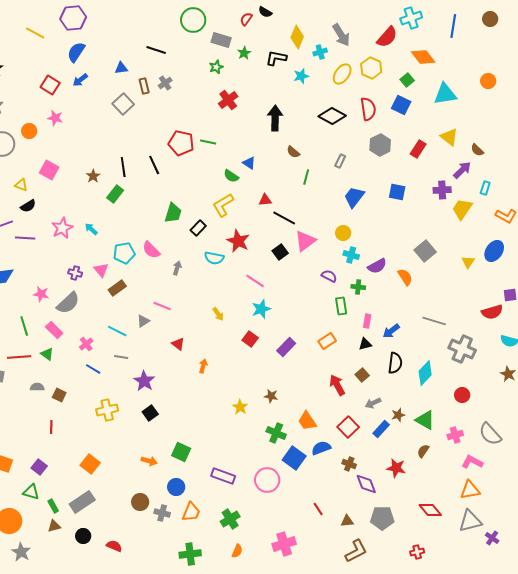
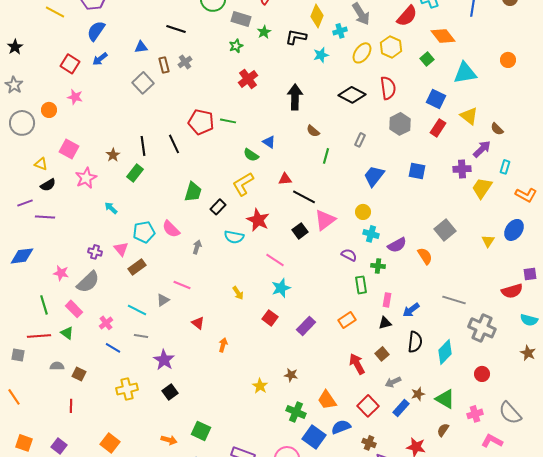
blue square: (401, 105) -> (436, 99), moved
pink star: (62, 228) -> (86, 178), moved

